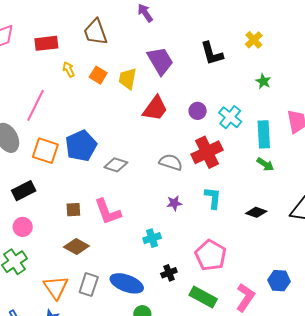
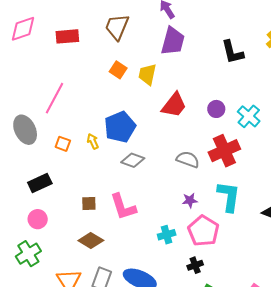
brown trapezoid: (96, 32) -> (117, 27), turned 40
purple trapezoid: (160, 61) -> (173, 41), moved, turned 44
yellow arrow: (69, 69) -> (93, 141), moved
blue pentagon: (81, 146) -> (120, 127), moved
orange square: (45, 151) -> (63, 144), size x0.6
cyan L-shape: (213, 198) -> (229, 196), size x1.4
pink pentagon: (211, 255) -> (203, 231), moved
black cross: (169, 273) -> (195, 265), moved

